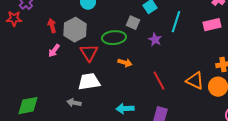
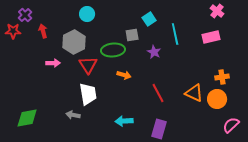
cyan line: (176, 22) -> (175, 34), turned -30
gray square: (133, 23) -> (132, 35), turned -32
red arrow: (52, 26) -> (43, 31), moved
pink arrow: (54, 51) -> (53, 63), turned -128
white trapezoid: (89, 82) -> (88, 94), turned 90

